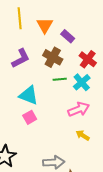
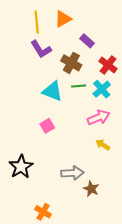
orange triangle: (45, 25) -> (63, 19), moved, turned 30
purple L-shape: (21, 58) -> (41, 49), moved, turned 85
cyan triangle: (29, 95) -> (52, 91), moved

